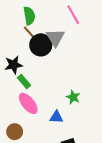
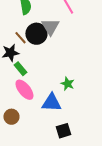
brown line: (29, 32) -> (20, 38), moved
blue triangle: (56, 117) -> (51, 103), size x1.5

